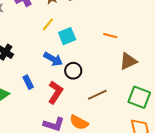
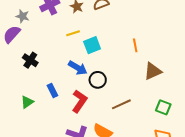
yellow line: (48, 24) -> (73, 33), turned 32
orange line: (110, 36) -> (135, 45), turned 64
green square: (139, 97) -> (163, 107), size x0.7

